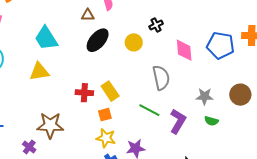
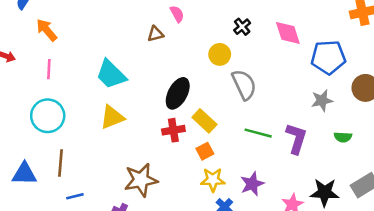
black ellipse: (98, 40) -> (178, 93), moved
blue pentagon: (221, 45) -> (328, 57), moved
pink diamond: (184, 50) -> (288, 33), moved
gray semicircle: (161, 78) -> (244, 85), moved
green semicircle: (211, 121) -> (343, 137), moved

